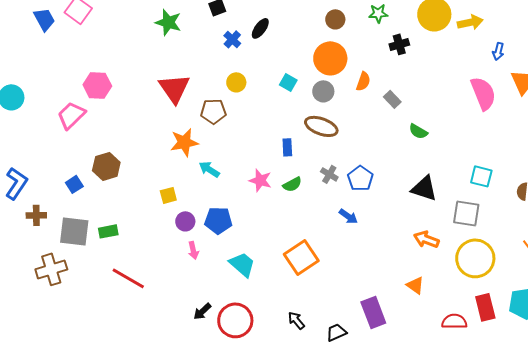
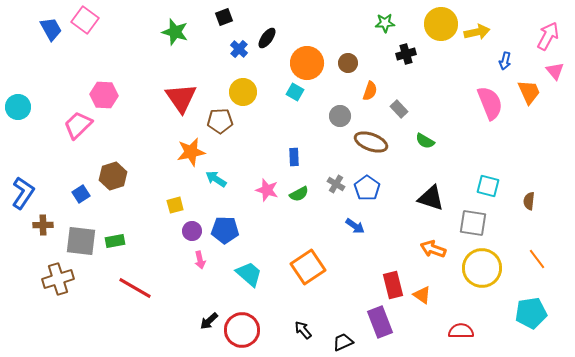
brown circle: (335, 19) -> (348, 63), moved
orange circle: (330, 58) -> (307, 63), moved
yellow circle: (236, 82) -> (243, 92), size x1.4
gray circle: (323, 91) -> (340, 116), moved
brown ellipse: (321, 126) -> (371, 142), moved
red rectangle: (485, 307) -> (393, 285), moved

